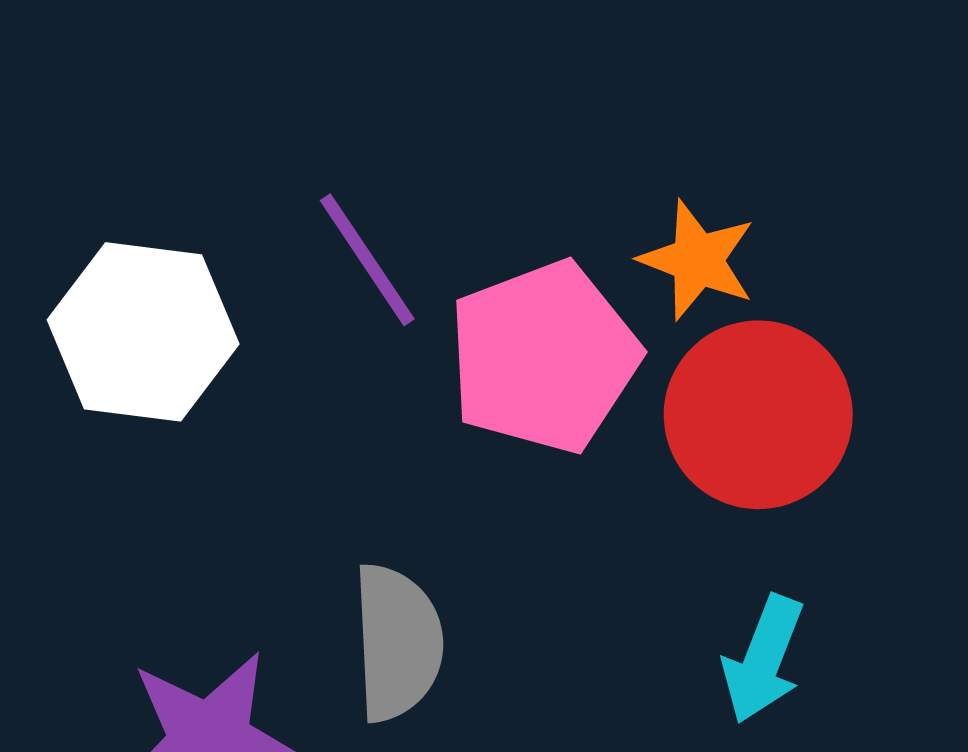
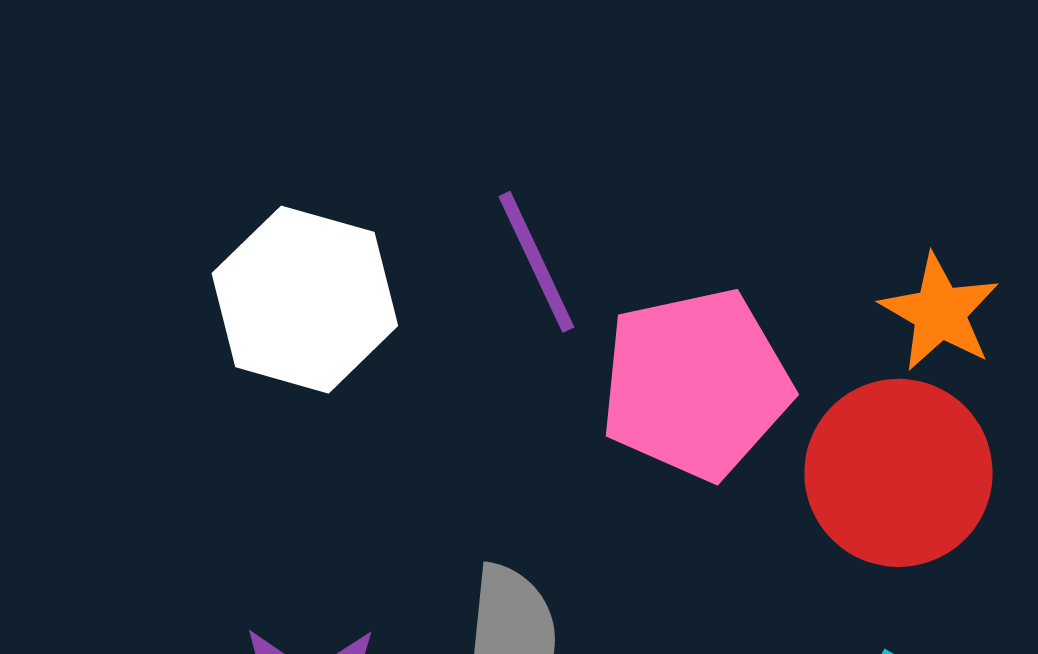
orange star: (697, 260) -> (940, 312), moved

